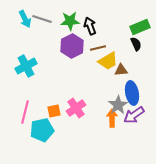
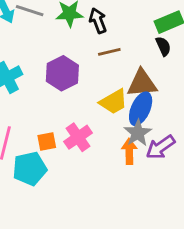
purple hexagon: (72, 46) -> (62, 73), moved
yellow trapezoid: (108, 61) -> (114, 102), moved
brown triangle: (121, 70) -> (142, 83), size x1.6
blue ellipse: (132, 93) -> (141, 109), moved, turned 35

